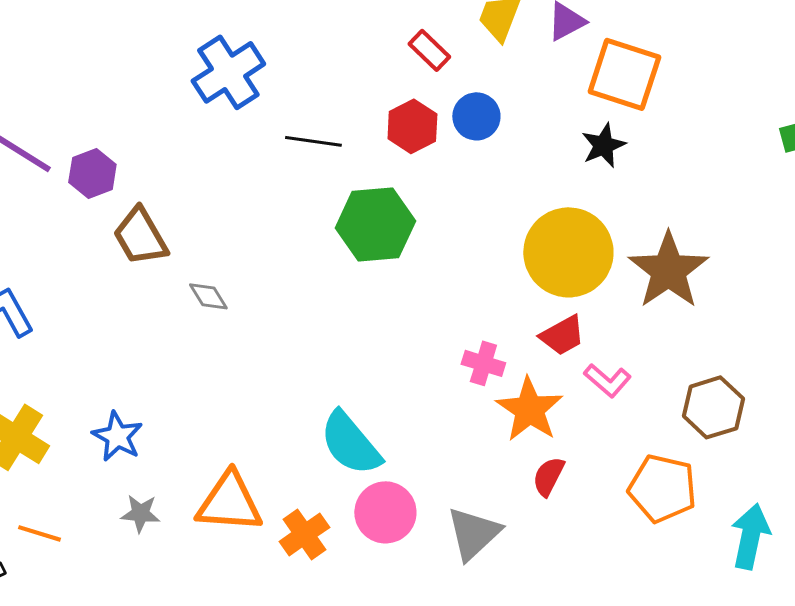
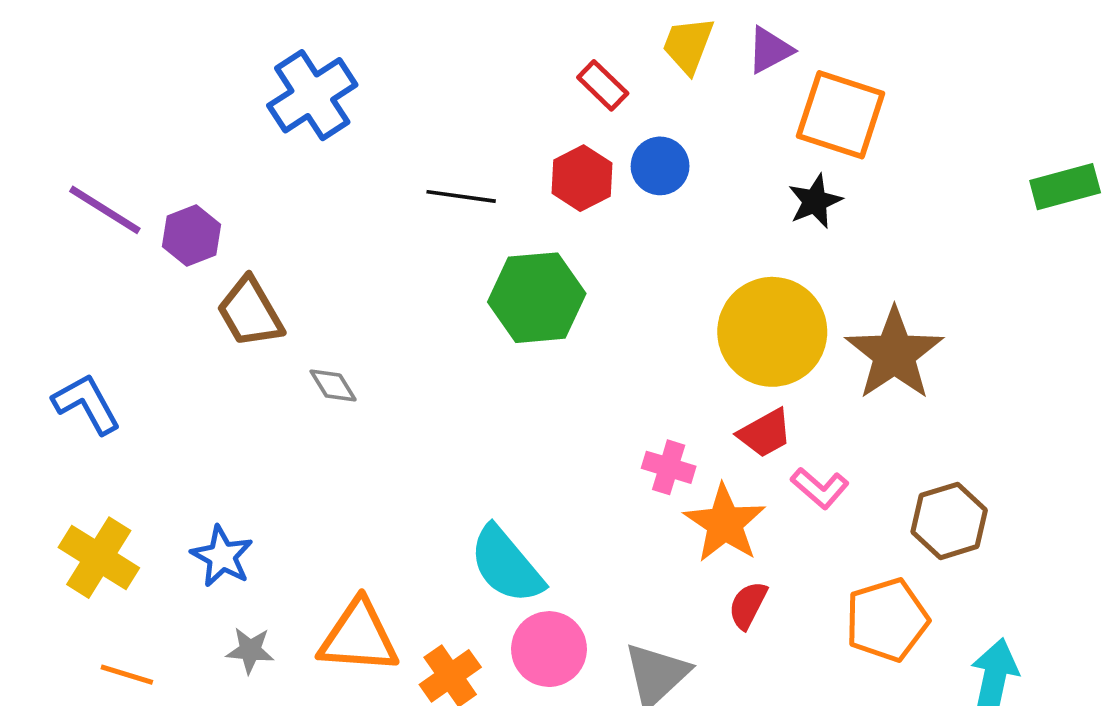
blue cross: (228, 72) -> (312, 95), moved
orange pentagon: (662, 488) -> (887, 620), turned -30

